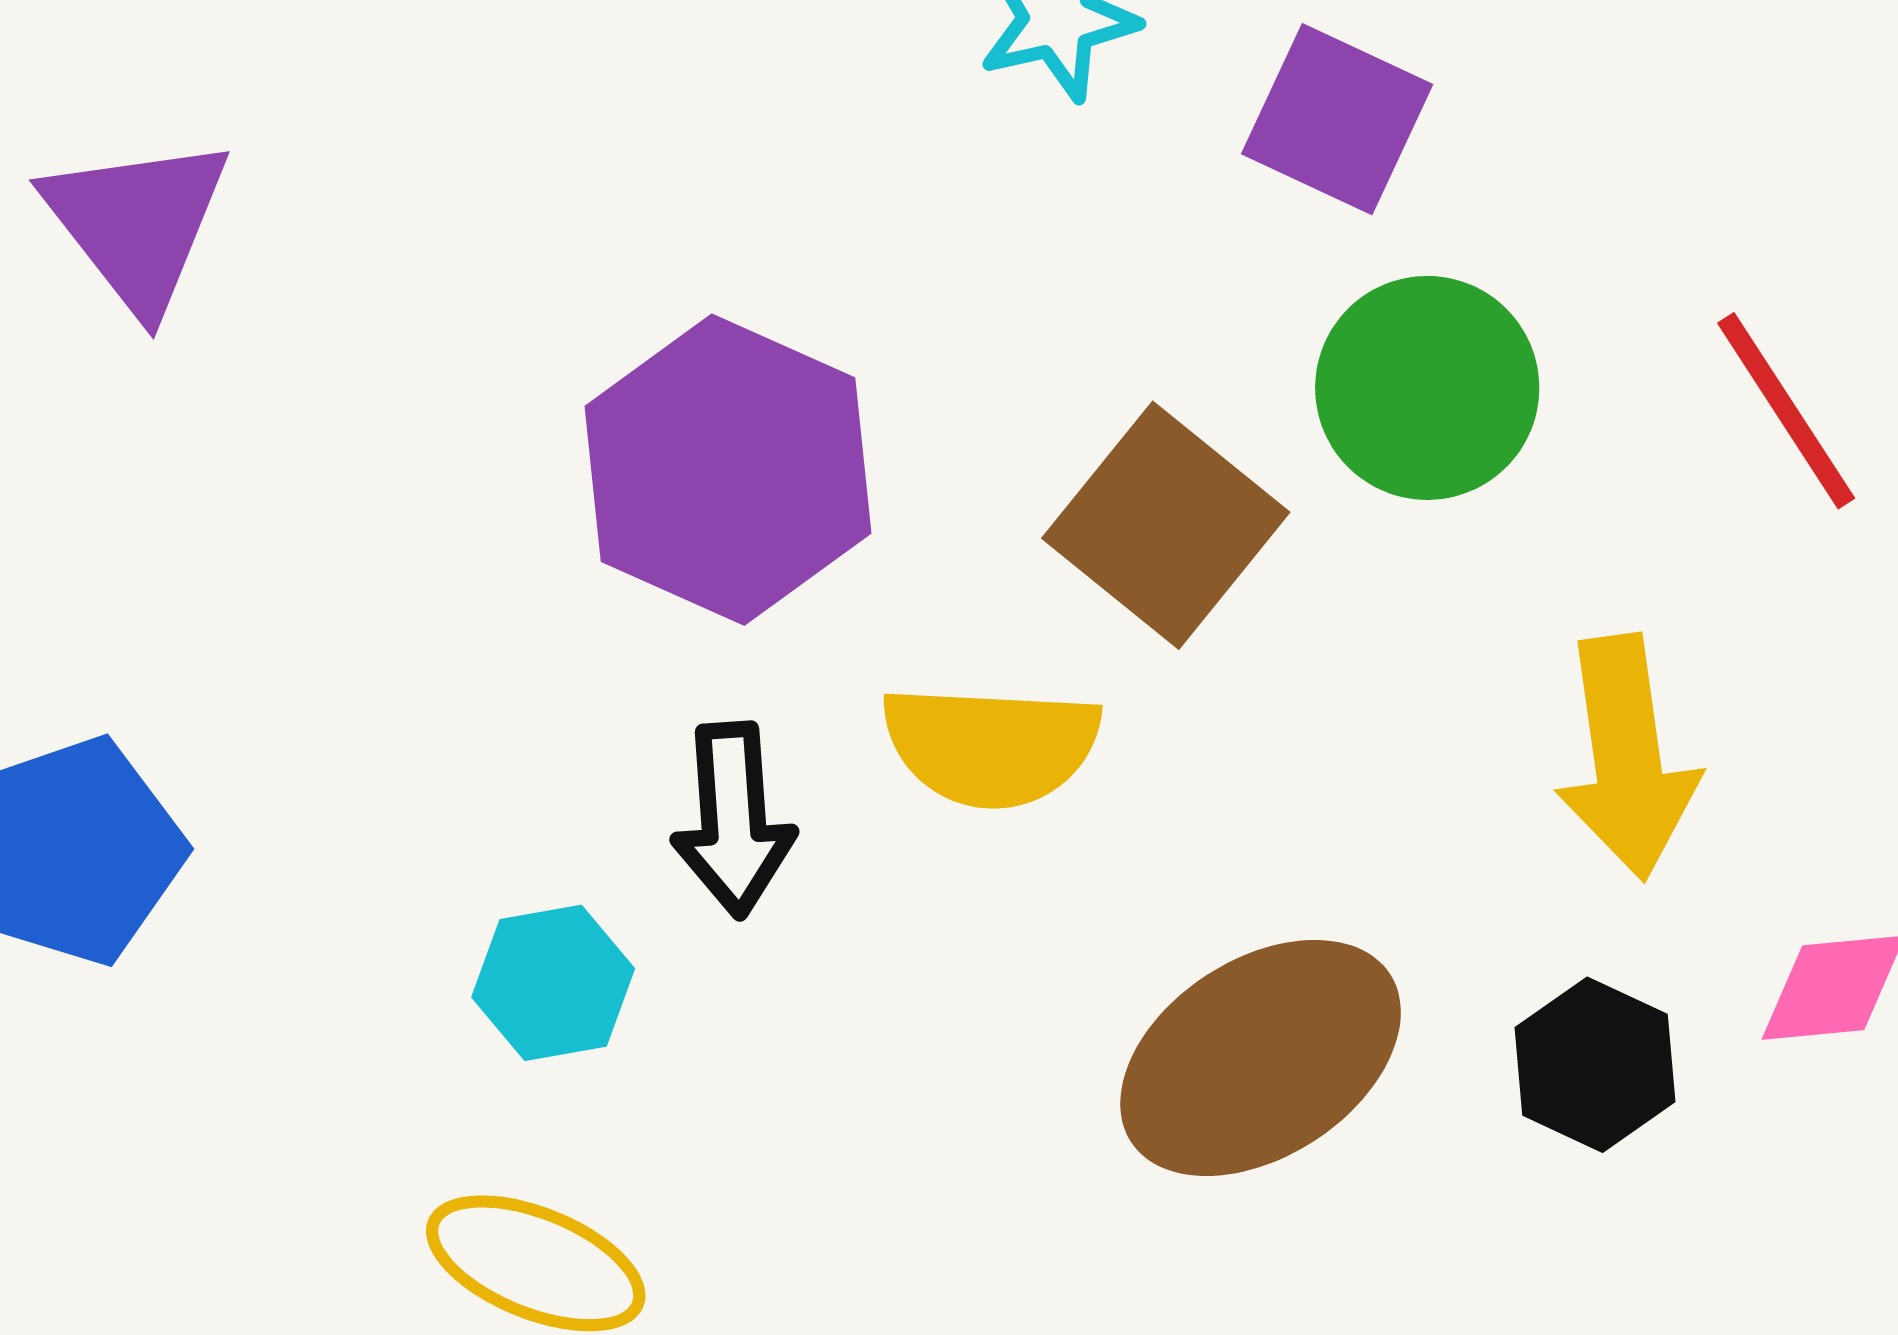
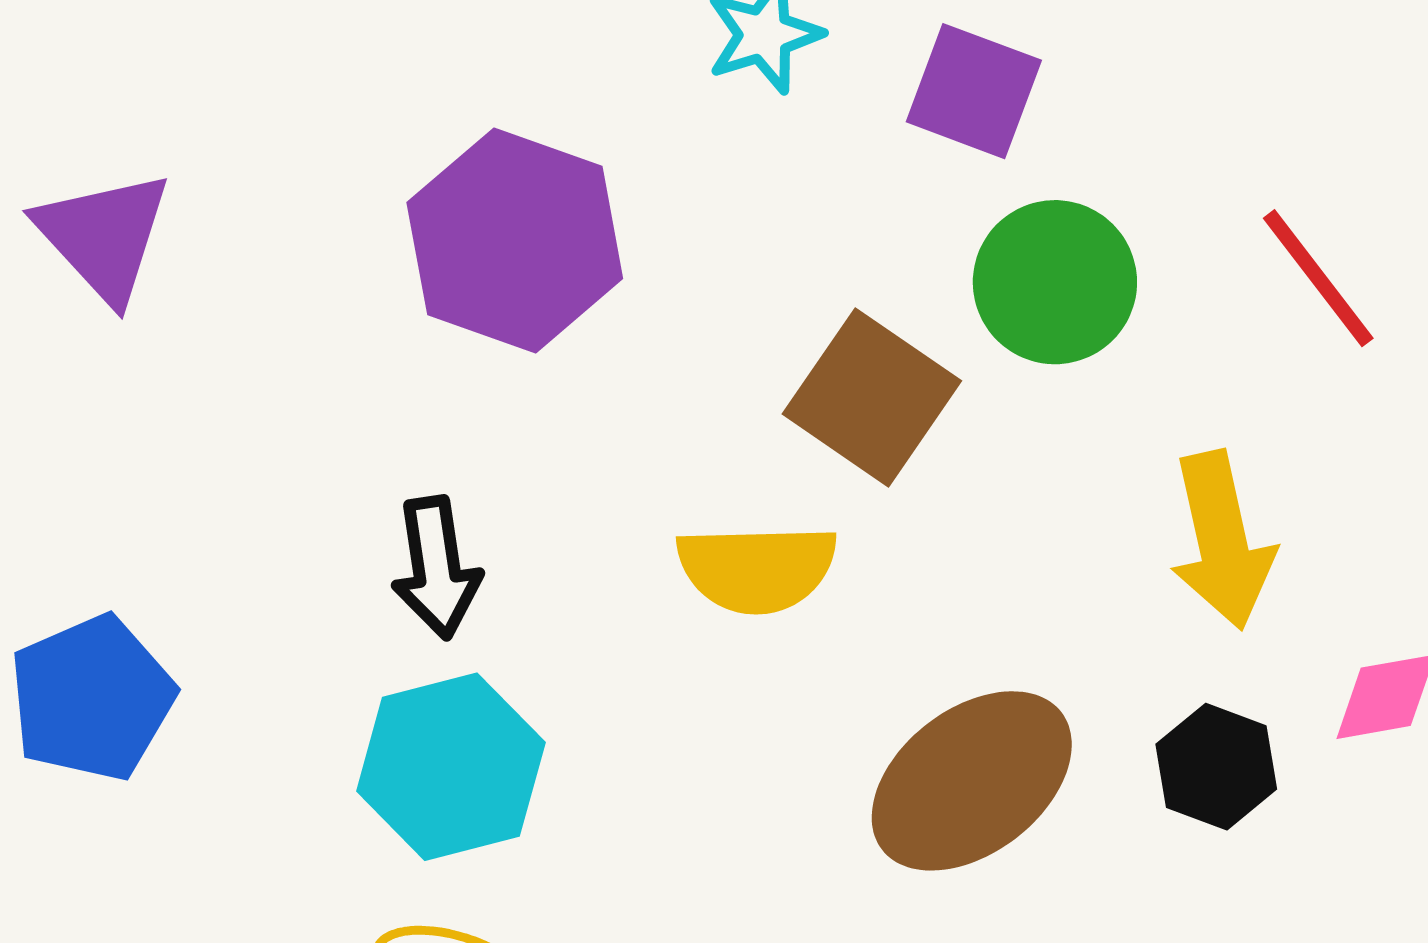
purple hexagon: (728, 470) -> (515, 241), moved
black arrow: (733, 820) -> (436, 568), moved
cyan hexagon: (553, 983) -> (451, 767), size x1.6

